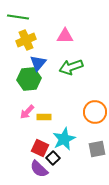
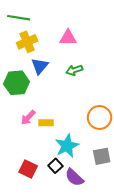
green arrow: (71, 67) -> (74, 70), size x0.7
green hexagon: (29, 79) -> (17, 83), moved
red square: (40, 148) -> (28, 169), moved
purple semicircle: (39, 169) -> (74, 177), moved

